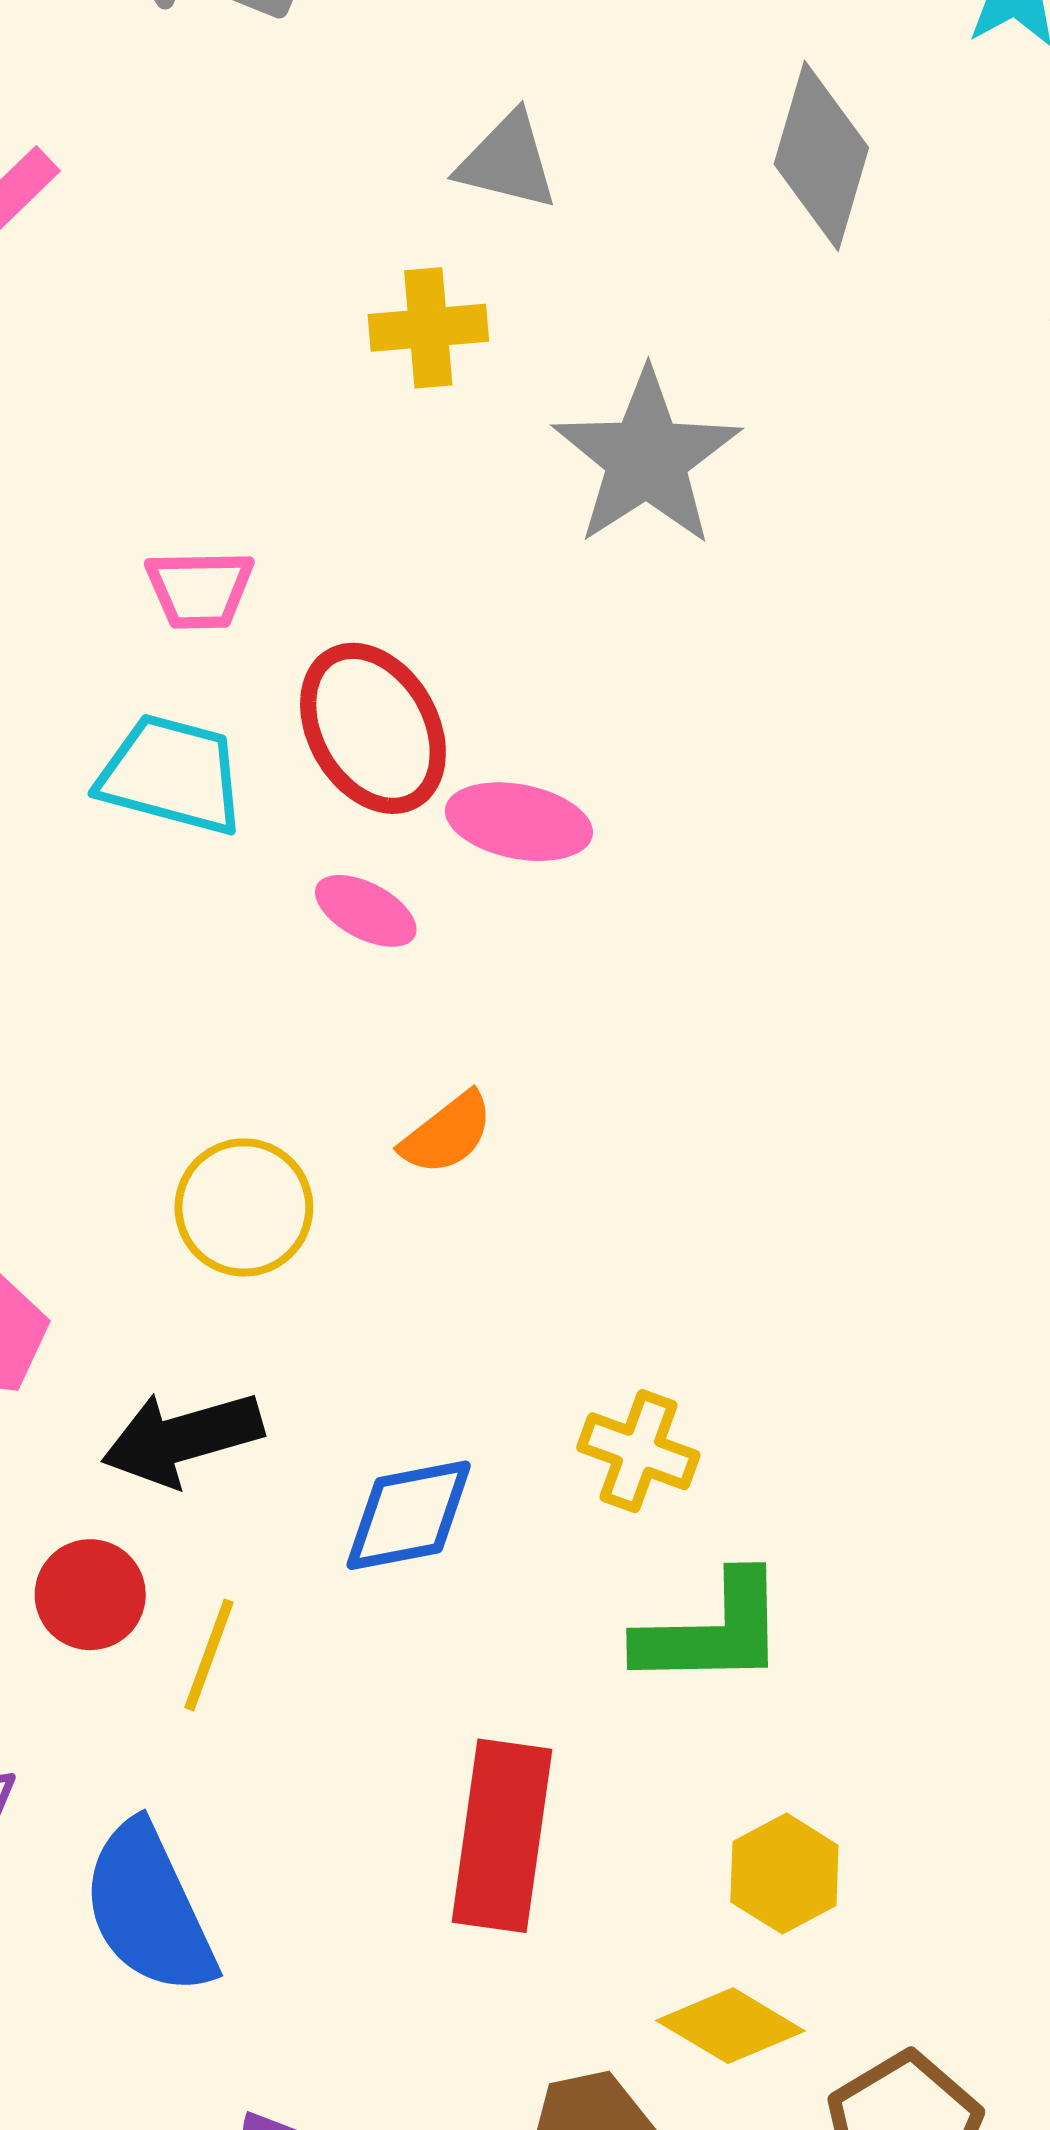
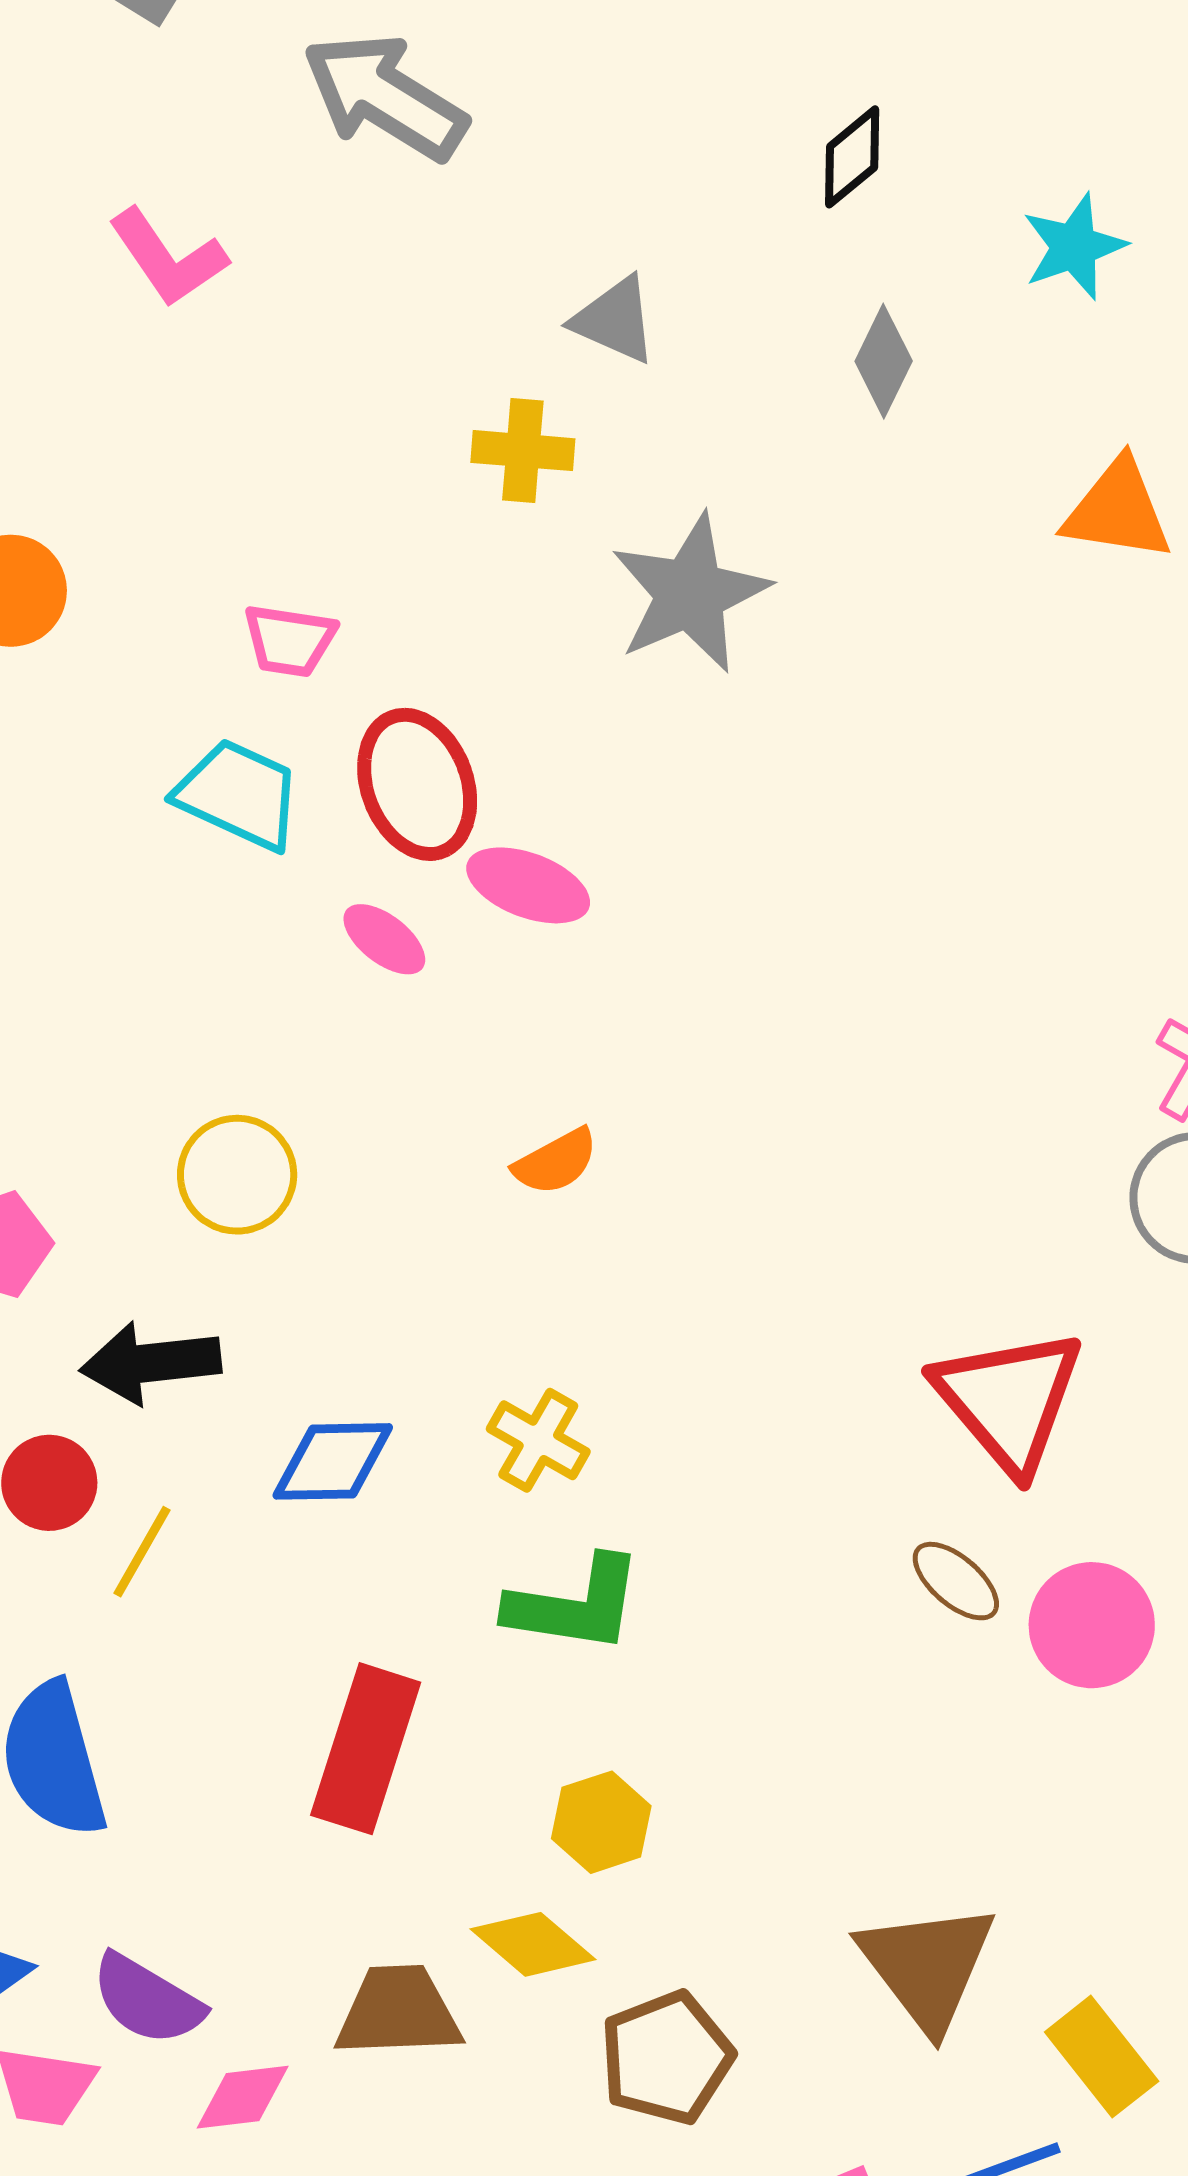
gray diamond: (821, 156) -> (884, 361), size x0.7
orange semicircle: (447, 1133) -> (556, 1162), moved

